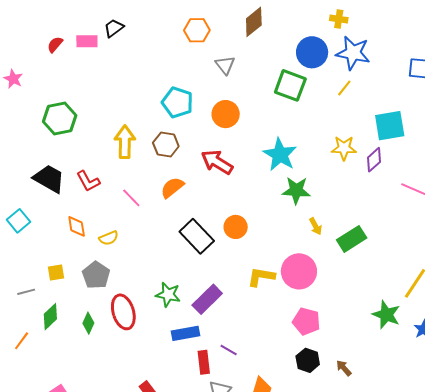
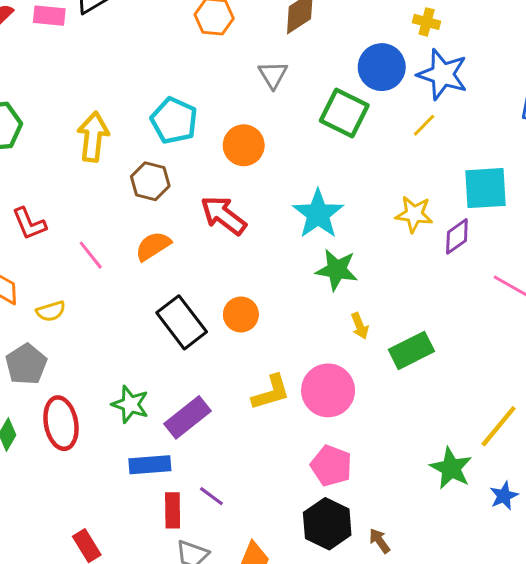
gray triangle: (225, 65) -> (273, 75), moved
yellow arrow: (125, 142) -> (93, 137), moved
yellow L-shape: (261, 277) -> (271, 392), turned 148
black hexagon: (308, 360) -> (327, 524), size x1.4

